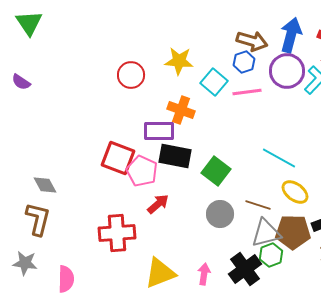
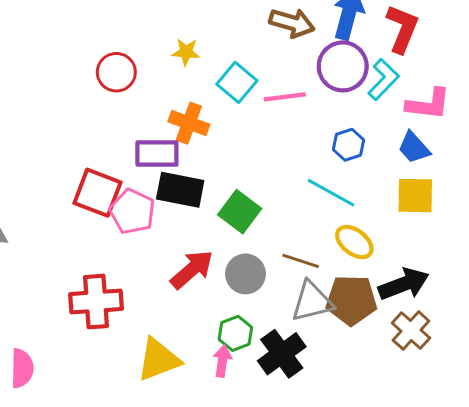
yellow star: (179, 61) -> (186, 52), size x0.7
blue hexagon: (244, 62) -> (349, 145), moved
red arrow: (158, 204) -> (192, 270), moved, size x1.4
green hexagon: (271, 255) -> (235, 333), moved

